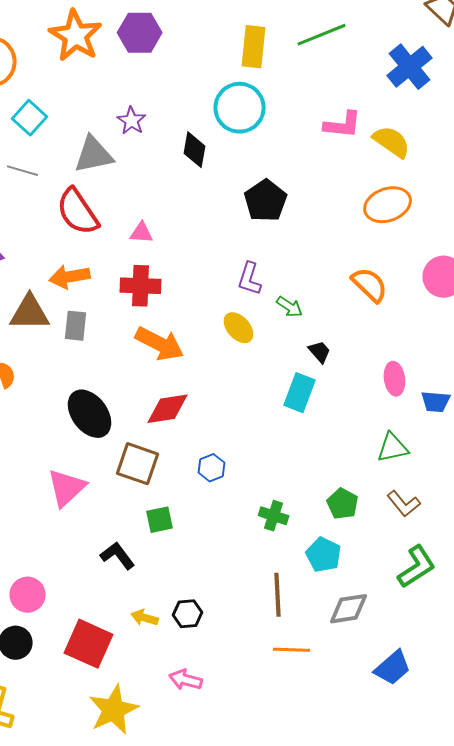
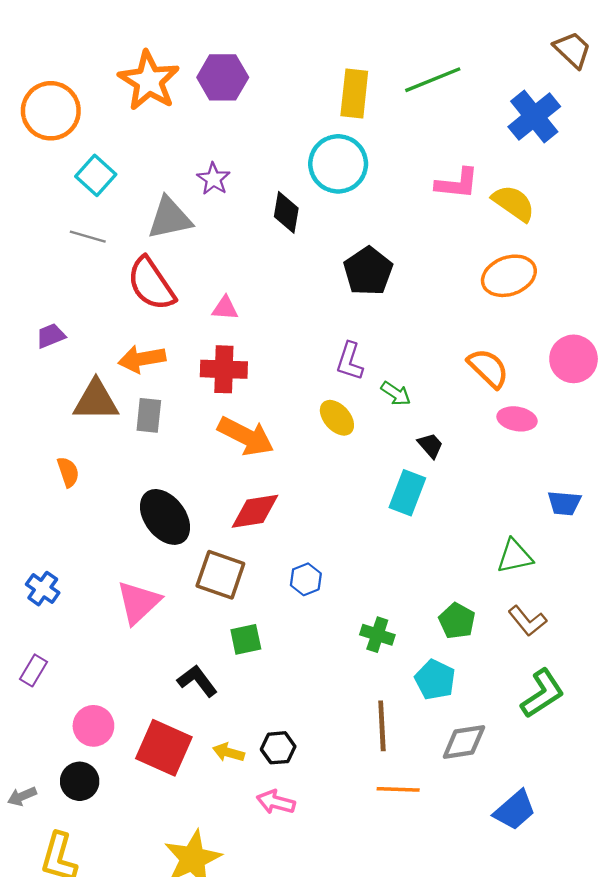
pink ellipse: (395, 379) -> (517, 419), moved, turned -72
red square: (89, 644) -> (164, 748), moved
pink arrow: (186, 680) -> (276, 802), moved

